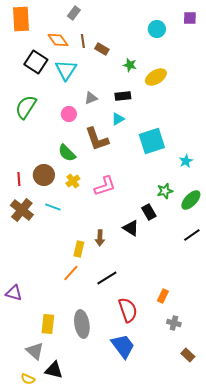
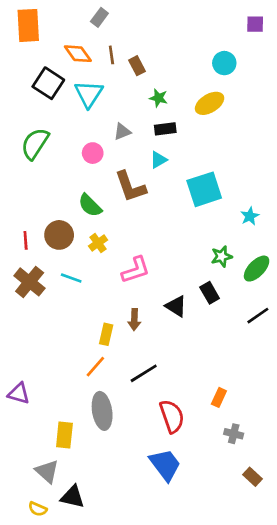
cyan circle: (157, 29) -> (224, 63), moved
brown rectangle: (102, 49) -> (137, 66), turned 32
green star: (130, 65) -> (158, 98), moved
pink L-shape: (105, 186) -> (136, 270), moved
black rectangle: (149, 212) -> (210, 293), moved
gray ellipse: (82, 324) -> (102, 411), moved

